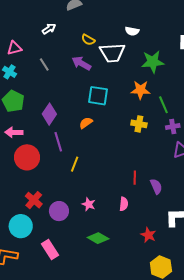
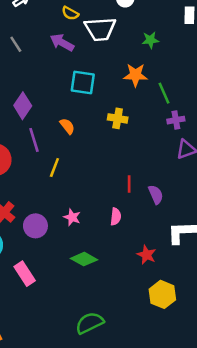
green star: (153, 62) -> (150, 40), size x0.6
orange semicircle: (86, 123) -> (67, 126), moved, turned 88
yellow cross: (139, 124) -> (118, 118), moved

